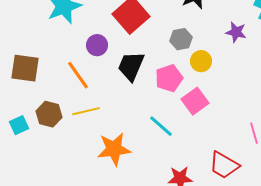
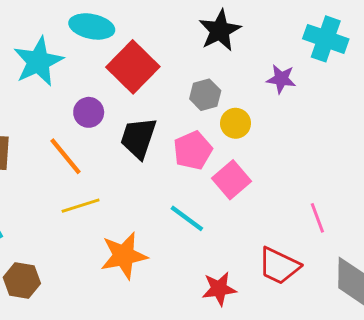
brown hexagon: (49, 114) -> (22, 280), moved

